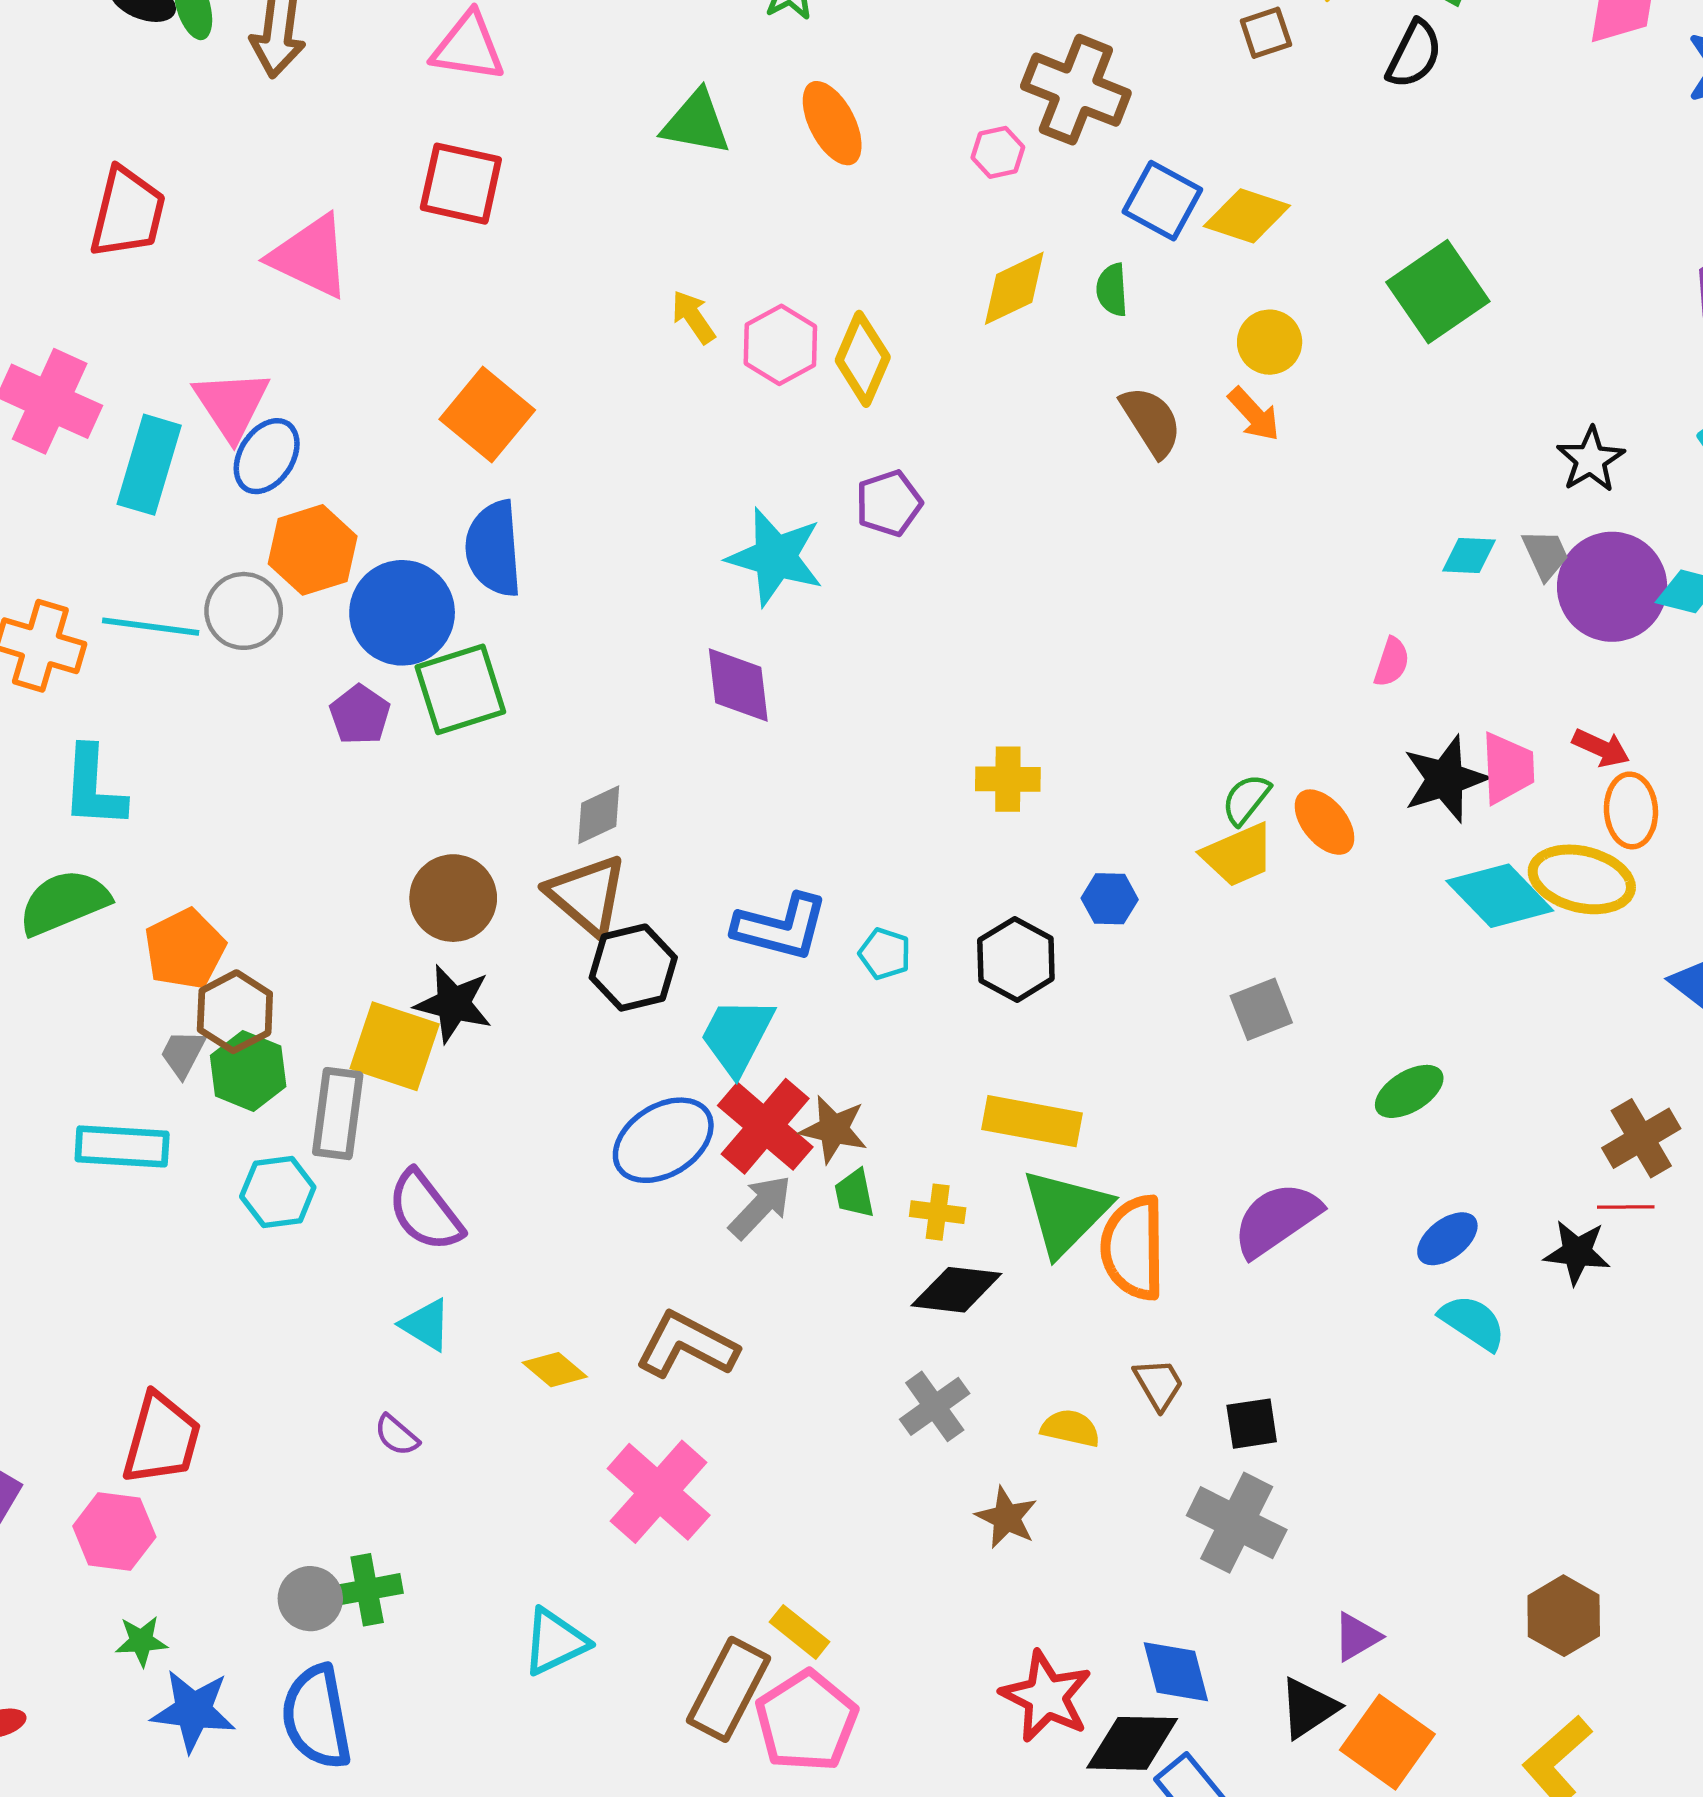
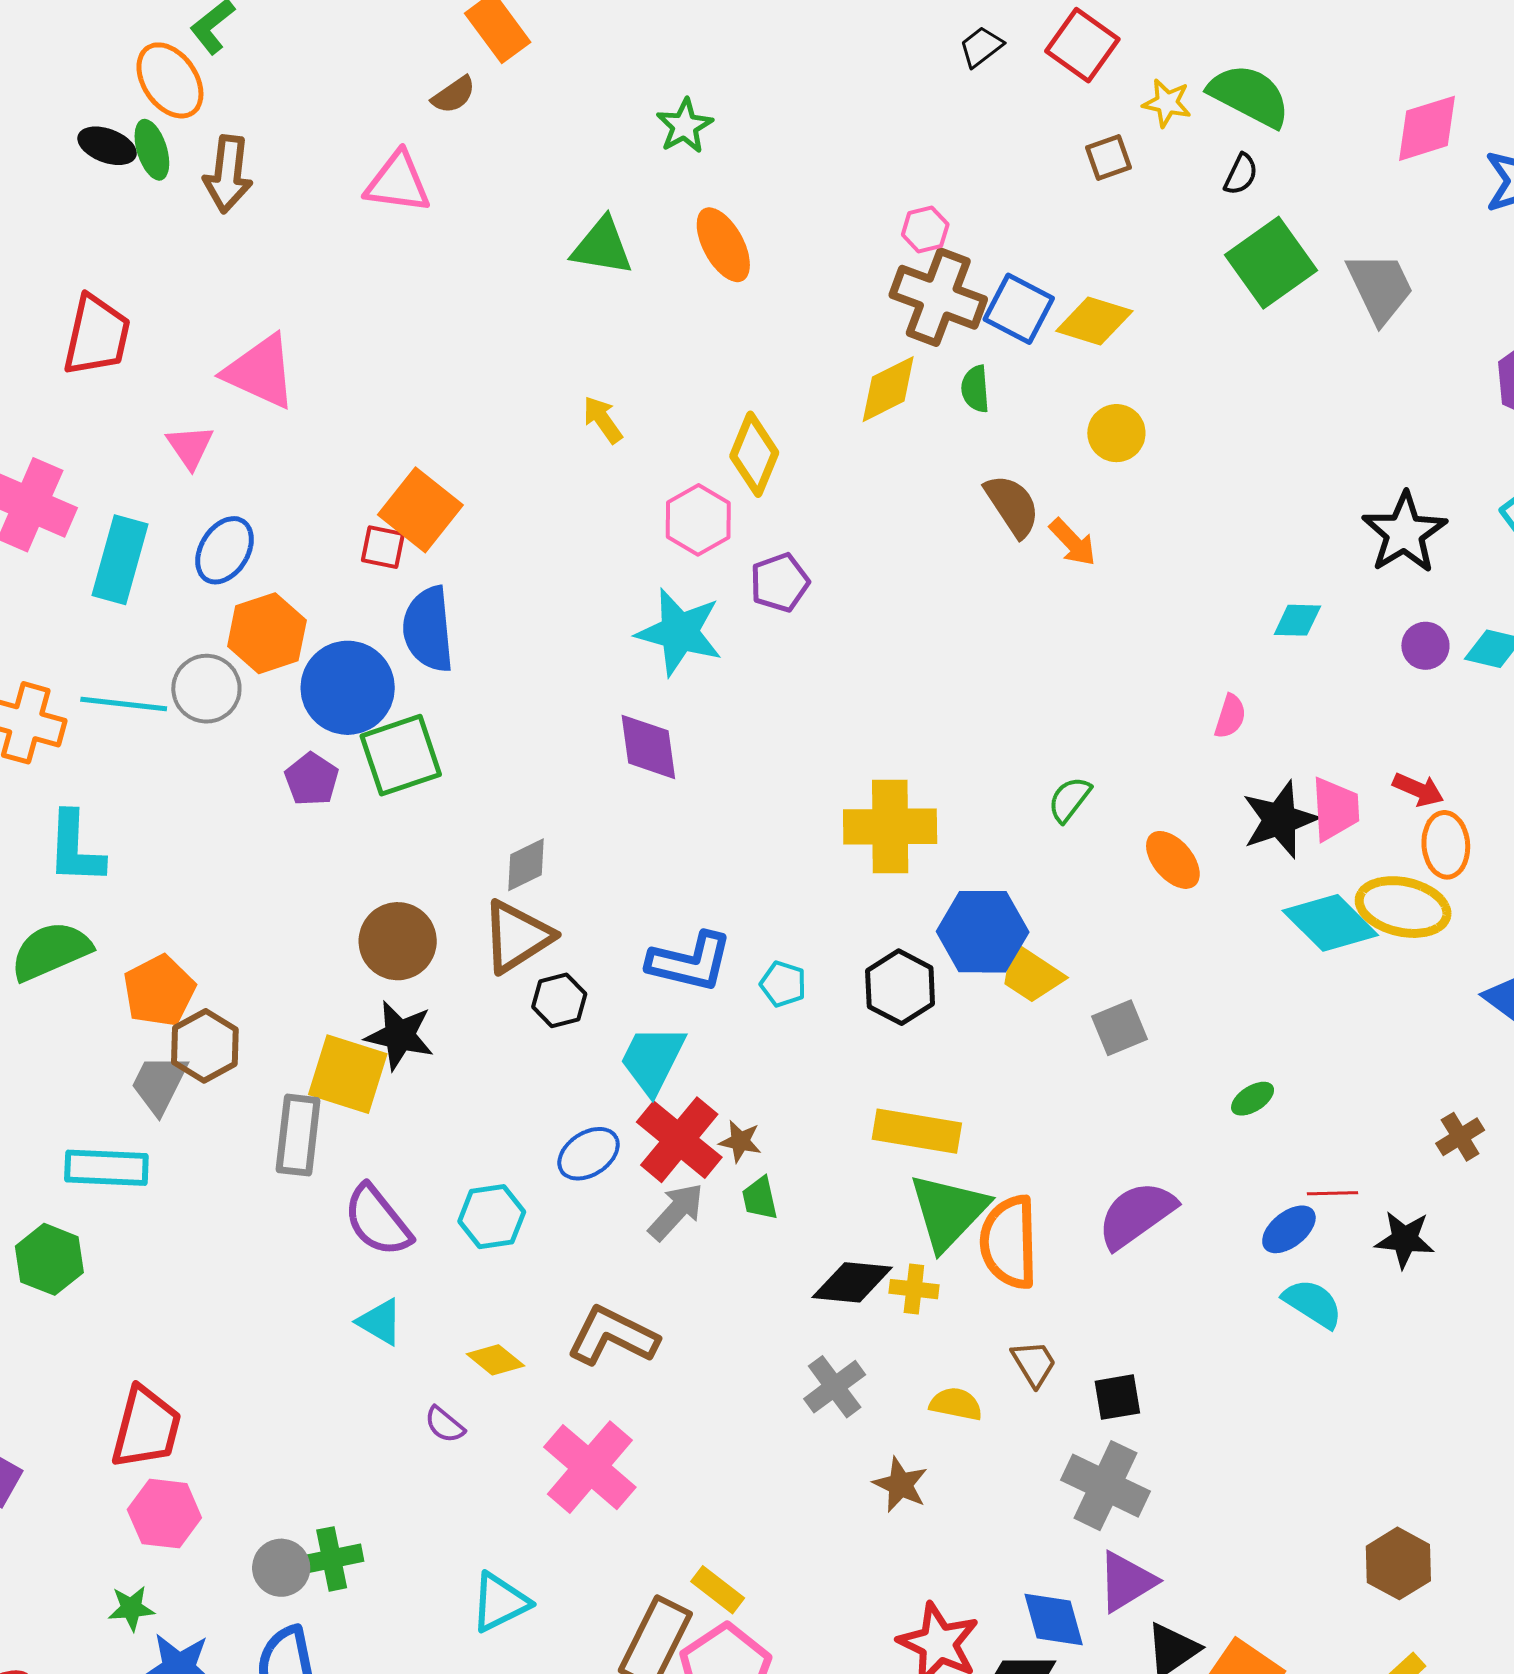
black semicircle: (1414, 54) -> (1241, 174), size x0.7
brown cross: (1076, 90) -> (938, 297), moved
pink hexagon: (998, 152) -> (925, 230), moved
red square: (461, 184) -> (383, 547), moved, size x0.6
green square: (1438, 292) -> (1271, 263), moved
pink hexagon: (780, 345) -> (698, 520), moved
pink triangle: (232, 405) -> (190, 447), moved, size x0.7
orange arrow: (1254, 414) -> (1073, 542), moved
black star: (1591, 460) -> (1404, 533), size x1.4
gray trapezoid: (1545, 555) -> (1380, 287), moved, size x1.6
purple circle: (1612, 587) -> (1425, 646), size x0.5
yellow cross: (1008, 779) -> (890, 827), size x1.6
green semicircle: (1246, 799) -> (1069, 799), moved
yellow trapezoid: (1238, 855) -> (1031, 974), moved, turned 58
brown triangle: (587, 895) -> (517, 936), turned 48
blue hexagon: (1110, 899) -> (983, 932), size x1.8
black hexagon: (633, 968) -> (559, 1000), size x0.7
gray trapezoid: (183, 1054) -> (159, 1084), size x1.4
green hexagon: (248, 1071) -> (49, 1259), moved
green ellipse: (1409, 1091) -> (1253, 1099), size x0.7
brown star: (834, 1129) -> (740, 1141), size x0.7
brown cross: (1641, 1138) -> (1460, 1137), size x0.7
blue ellipse: (663, 1140) -> (589, 1154), size x0.7
cyan hexagon: (278, 1192) -> (492, 1217), moved
red line: (1626, 1207) -> (1333, 1193), moved
yellow cross: (938, 1212) -> (914, 1289), moved
purple semicircle: (397, 1435) -> (445, 1425), moved
pink hexagon: (114, 1532) -> (164, 1514), moved
purple triangle: (1357, 1637) -> (1126, 1582), moved, size x1.4

